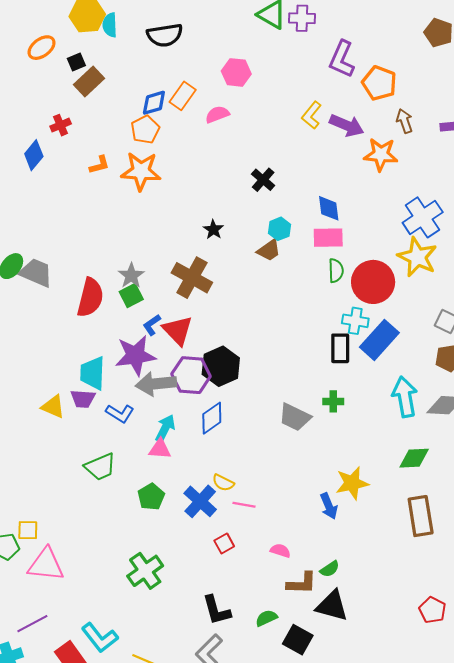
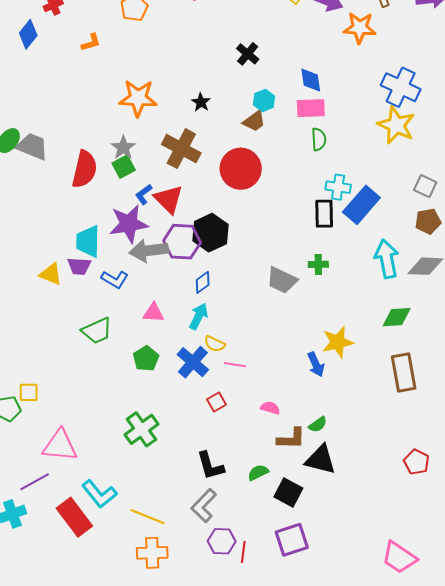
orange star: (141, 171) -> (138, 98), moved
blue cross: (423, 217) -> (401, 87), turned -30
red circle: (373, 282) -> (241, 169), moved
blue diamond: (212, 418) -> (203, 282), size x0.7
cyan arrow: (165, 428) -> (198, 316), moved
pink triangle: (46, 565) -> (60, 446), moved

